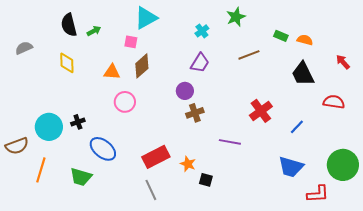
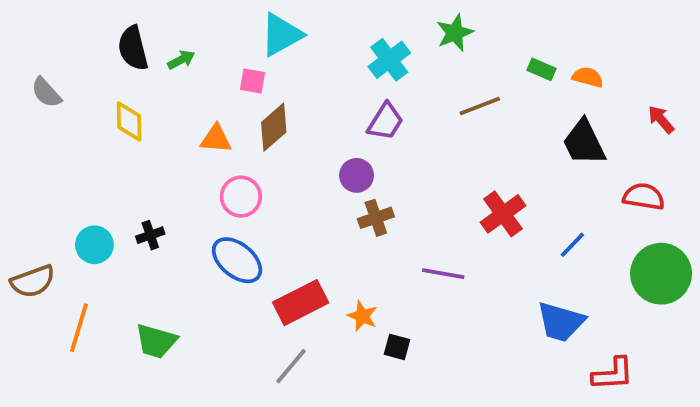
cyan cross: (202, 31) -> (389, 60), size x1.5
gray semicircle: (24, 48) -> (46, 93), turned -108
cyan circle: (49, 127) -> (94, 245), size x0.7
blue ellipse: (103, 149) -> (237, 260), moved
green circle: (343, 165) -> (661, 274), moved
gray line: (151, 190) -> (291, 366), turned 65

